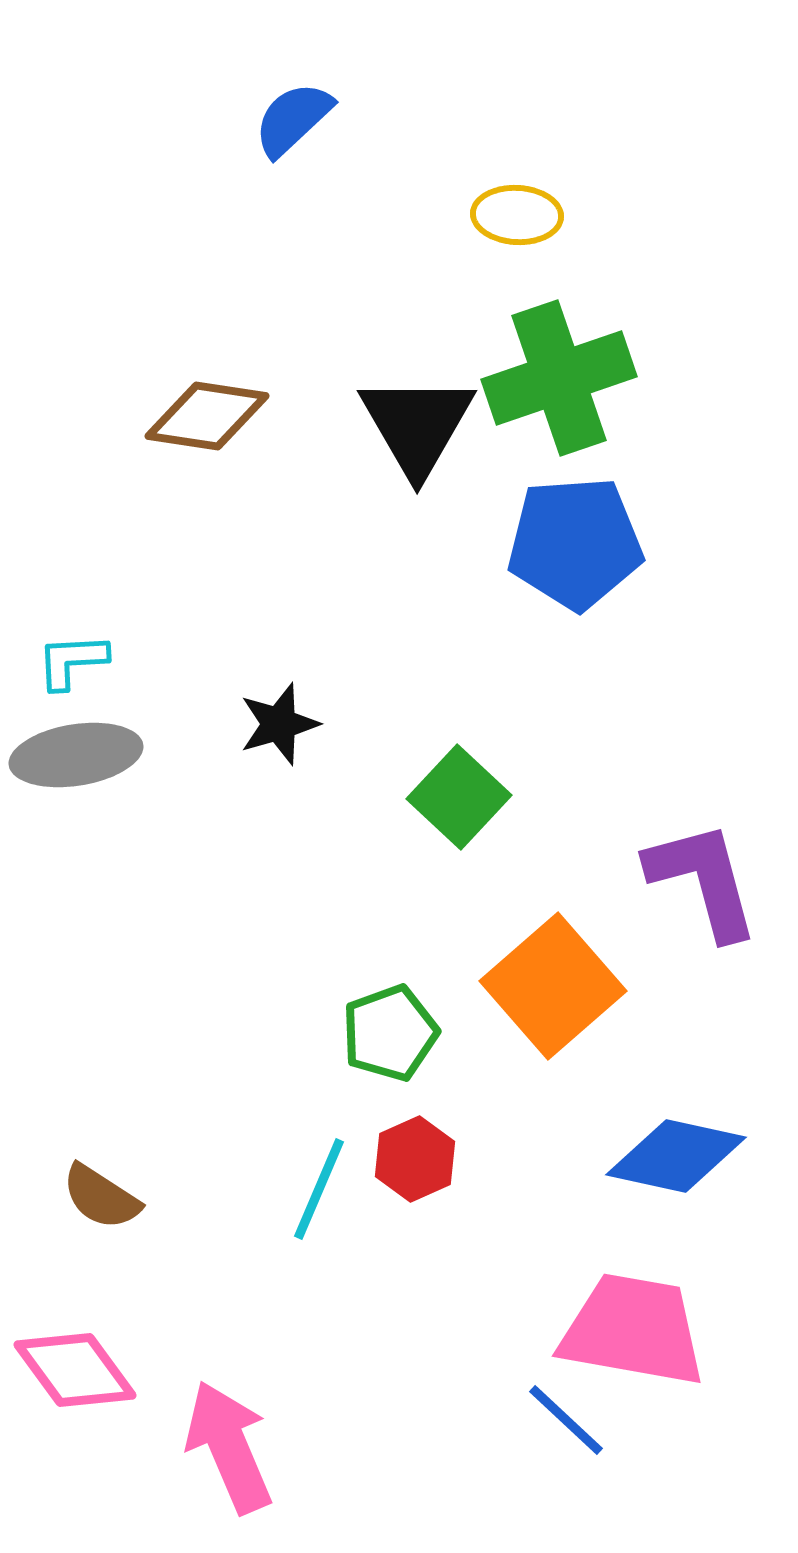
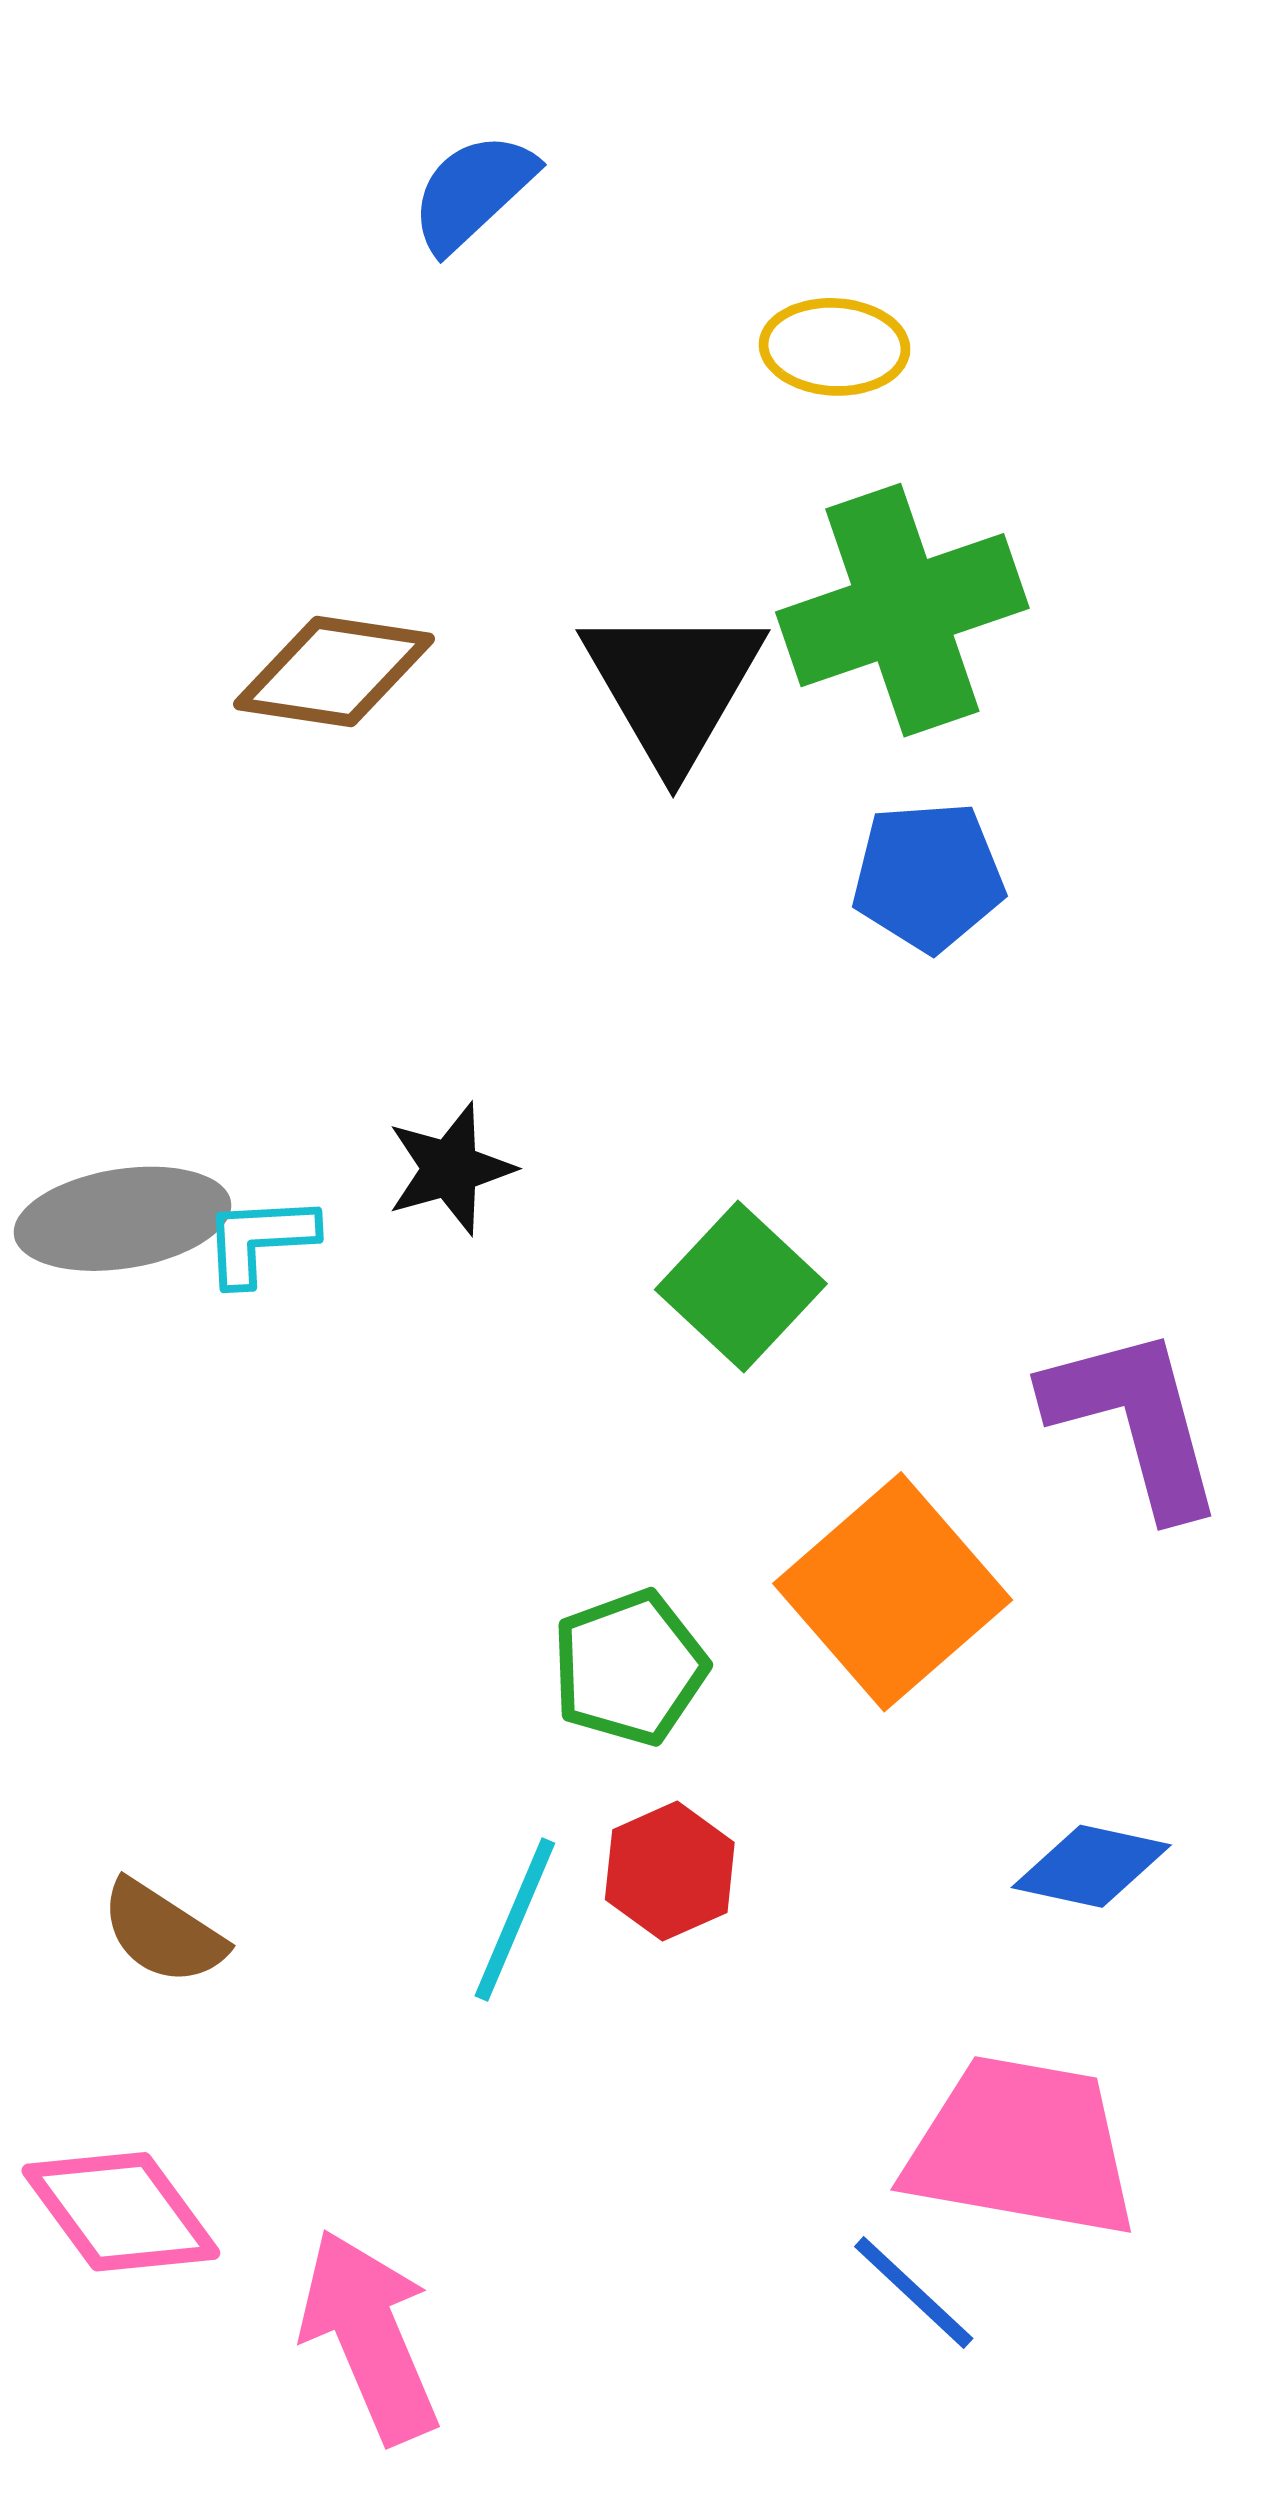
blue pentagon: (575, 543) -> (928, 876), size x0.7
cyan L-shape: (72, 661) -> (260, 1240), moved
blue diamond: (676, 1156) -> (1091, 1866), size x0.7

